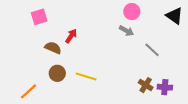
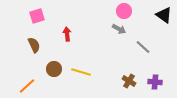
red arrow: (71, 36) -> (67, 34), turned -40
brown semicircle: (53, 48) -> (34, 45), moved, turned 42
brown cross: (146, 85) -> (129, 81), moved

